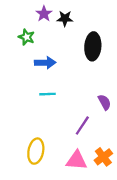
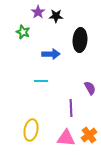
blue arrow: (45, 63) -> (51, 54), moved
purple line: (82, 125) -> (71, 108), turned -36

